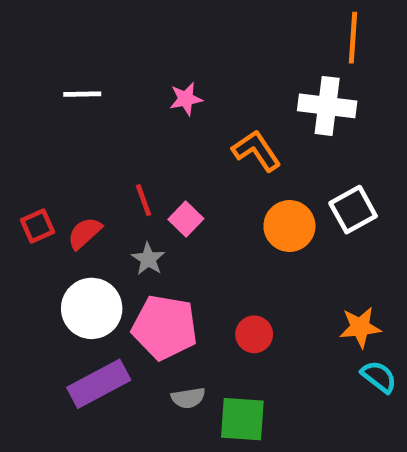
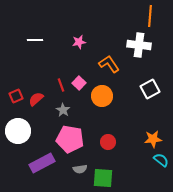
pink square: (186, 219) -> (79, 83), moved
orange circle: (289, 226) -> (102, 96), moved
white circle: (92, 308) -> (18, 131), moved

